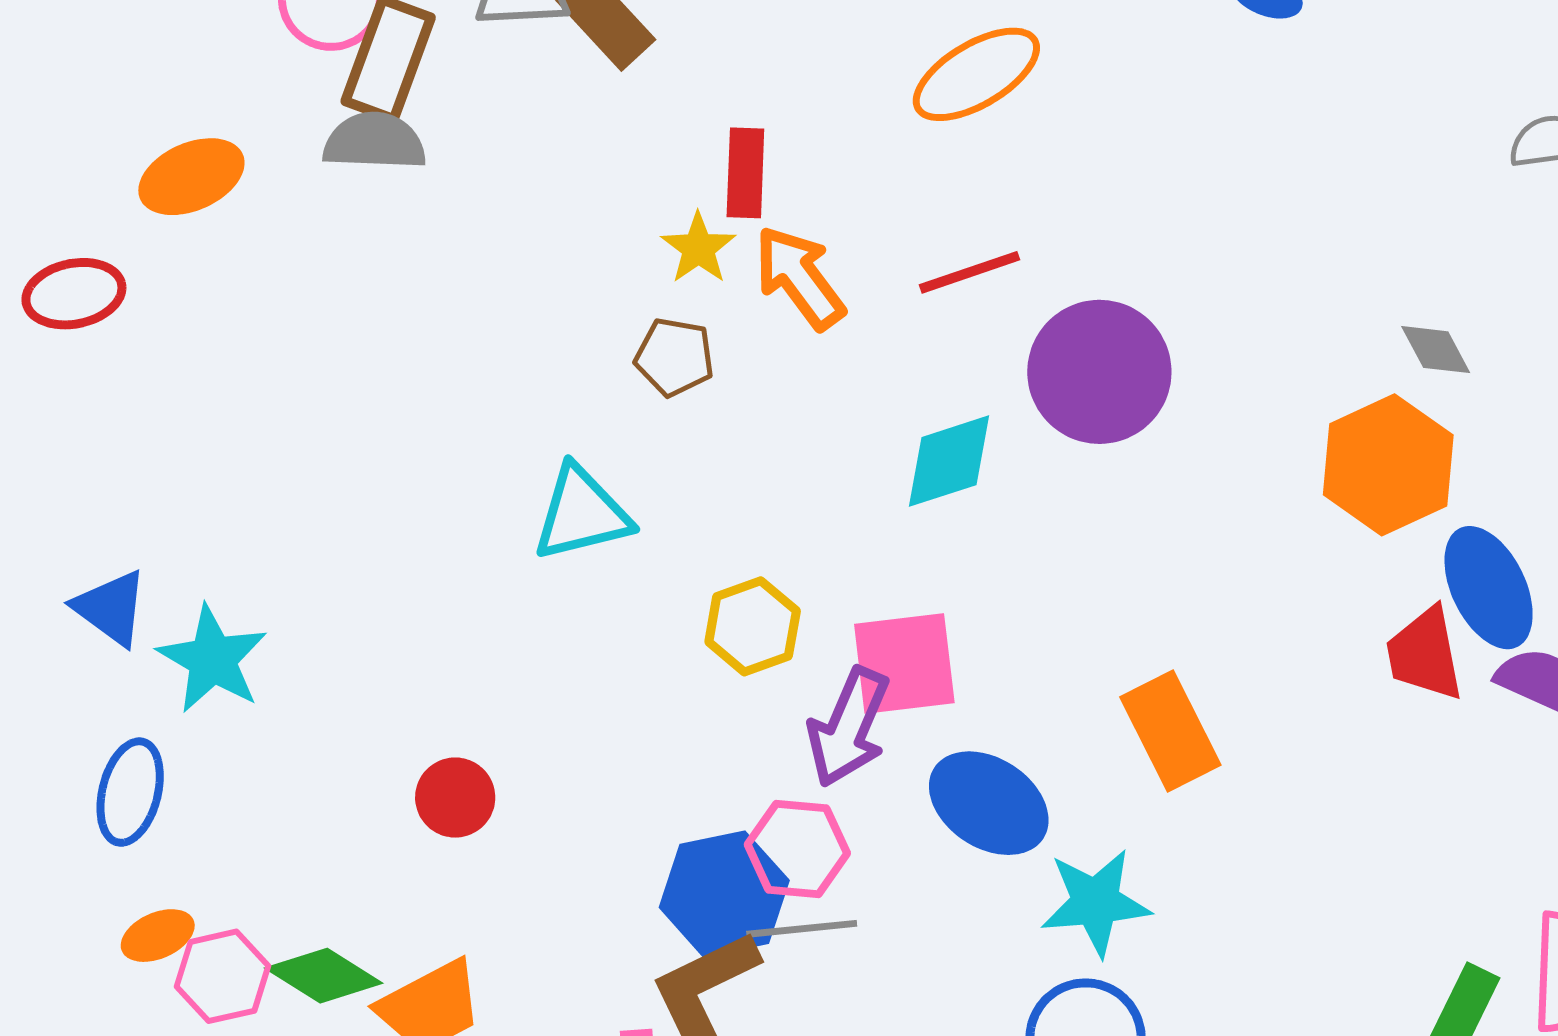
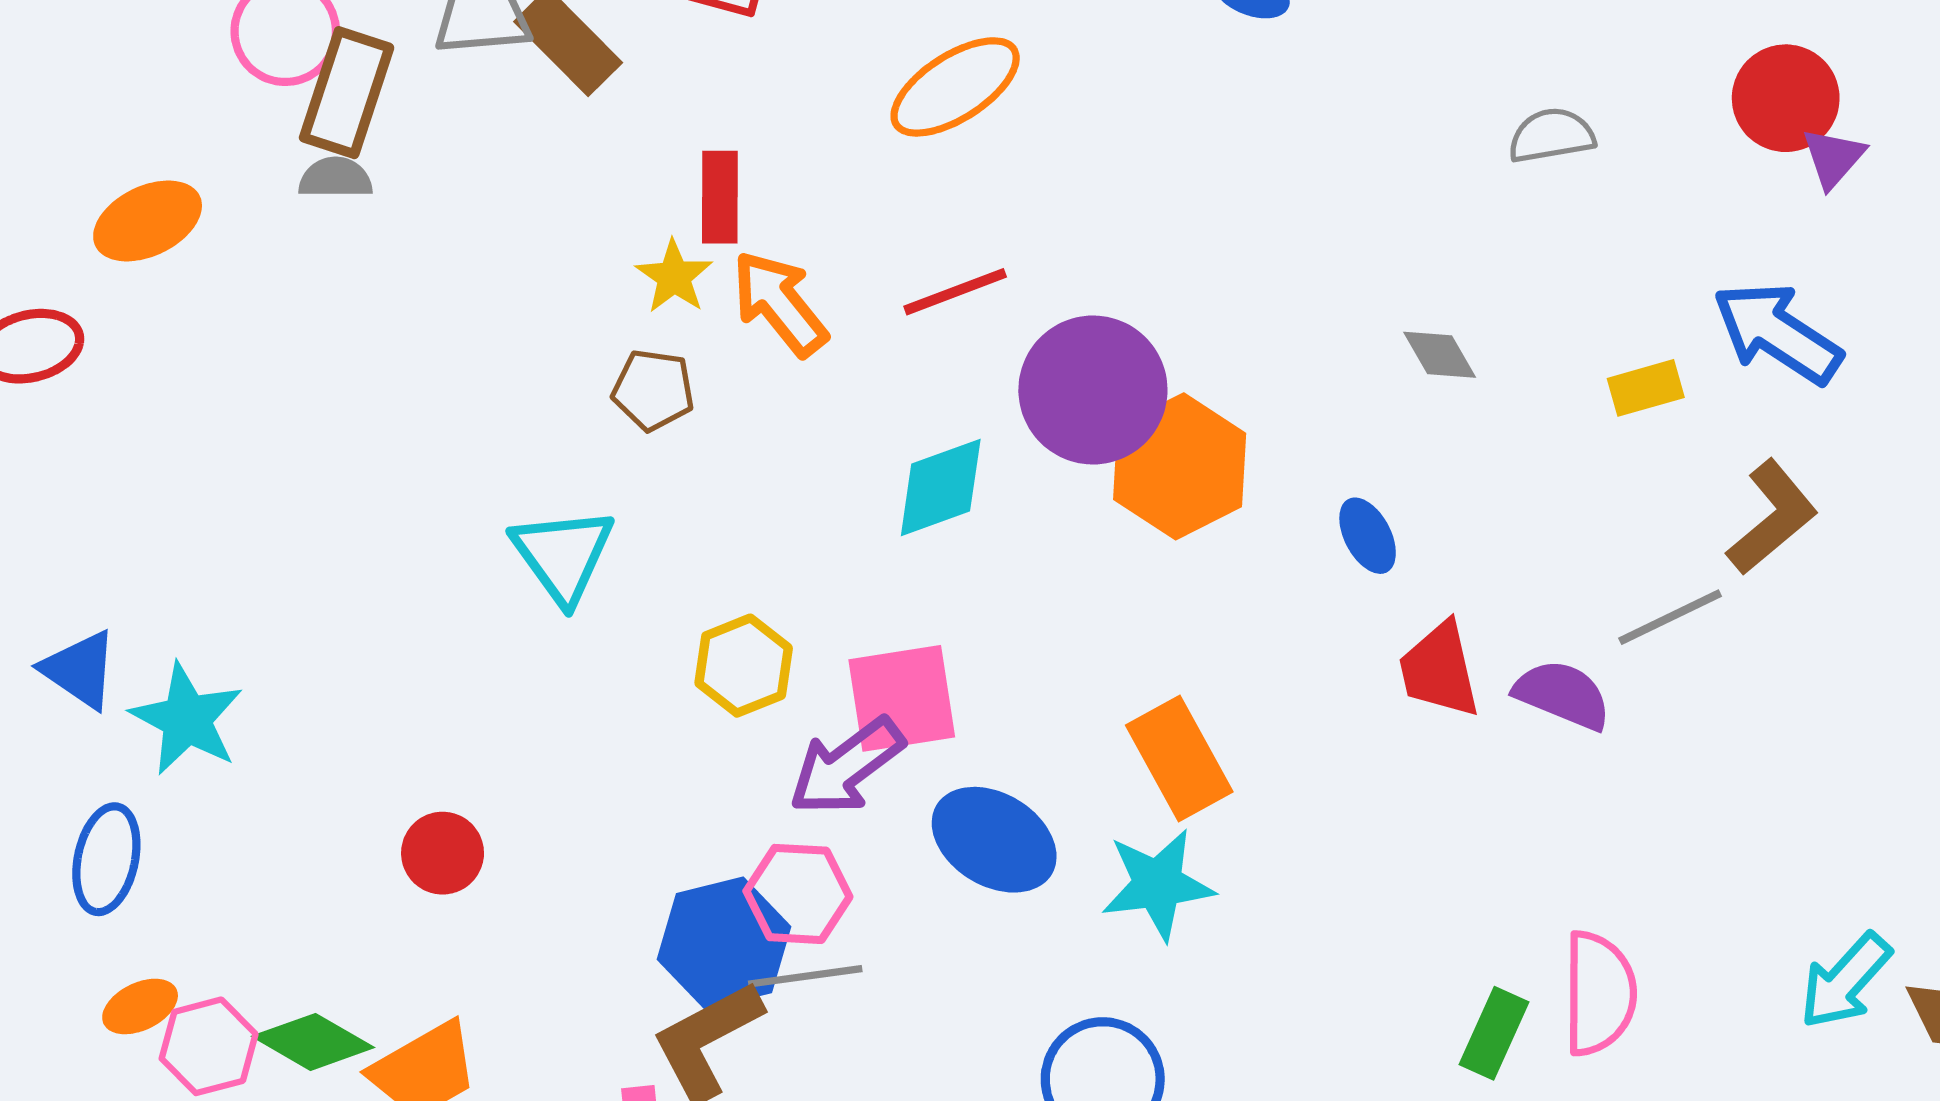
gray semicircle: (375, 141) -> (335, 178), size x0.7
orange hexagon: (1388, 465) -> (1180, 466), moved
cyan triangle: (582, 514) -> (563, 555), turned -50
blue ellipse: (1489, 588) -> (1368, 536), moved, size x0.6
purple arrow: (848, 727) -> (846, 766), turned 32
cyan star: (1096, 902) -> (1158, 884), moved

